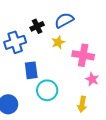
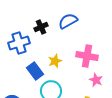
yellow star: (58, 42) -> (55, 61), moved
blue rectangle: (31, 70) -> (35, 71), turned -30

